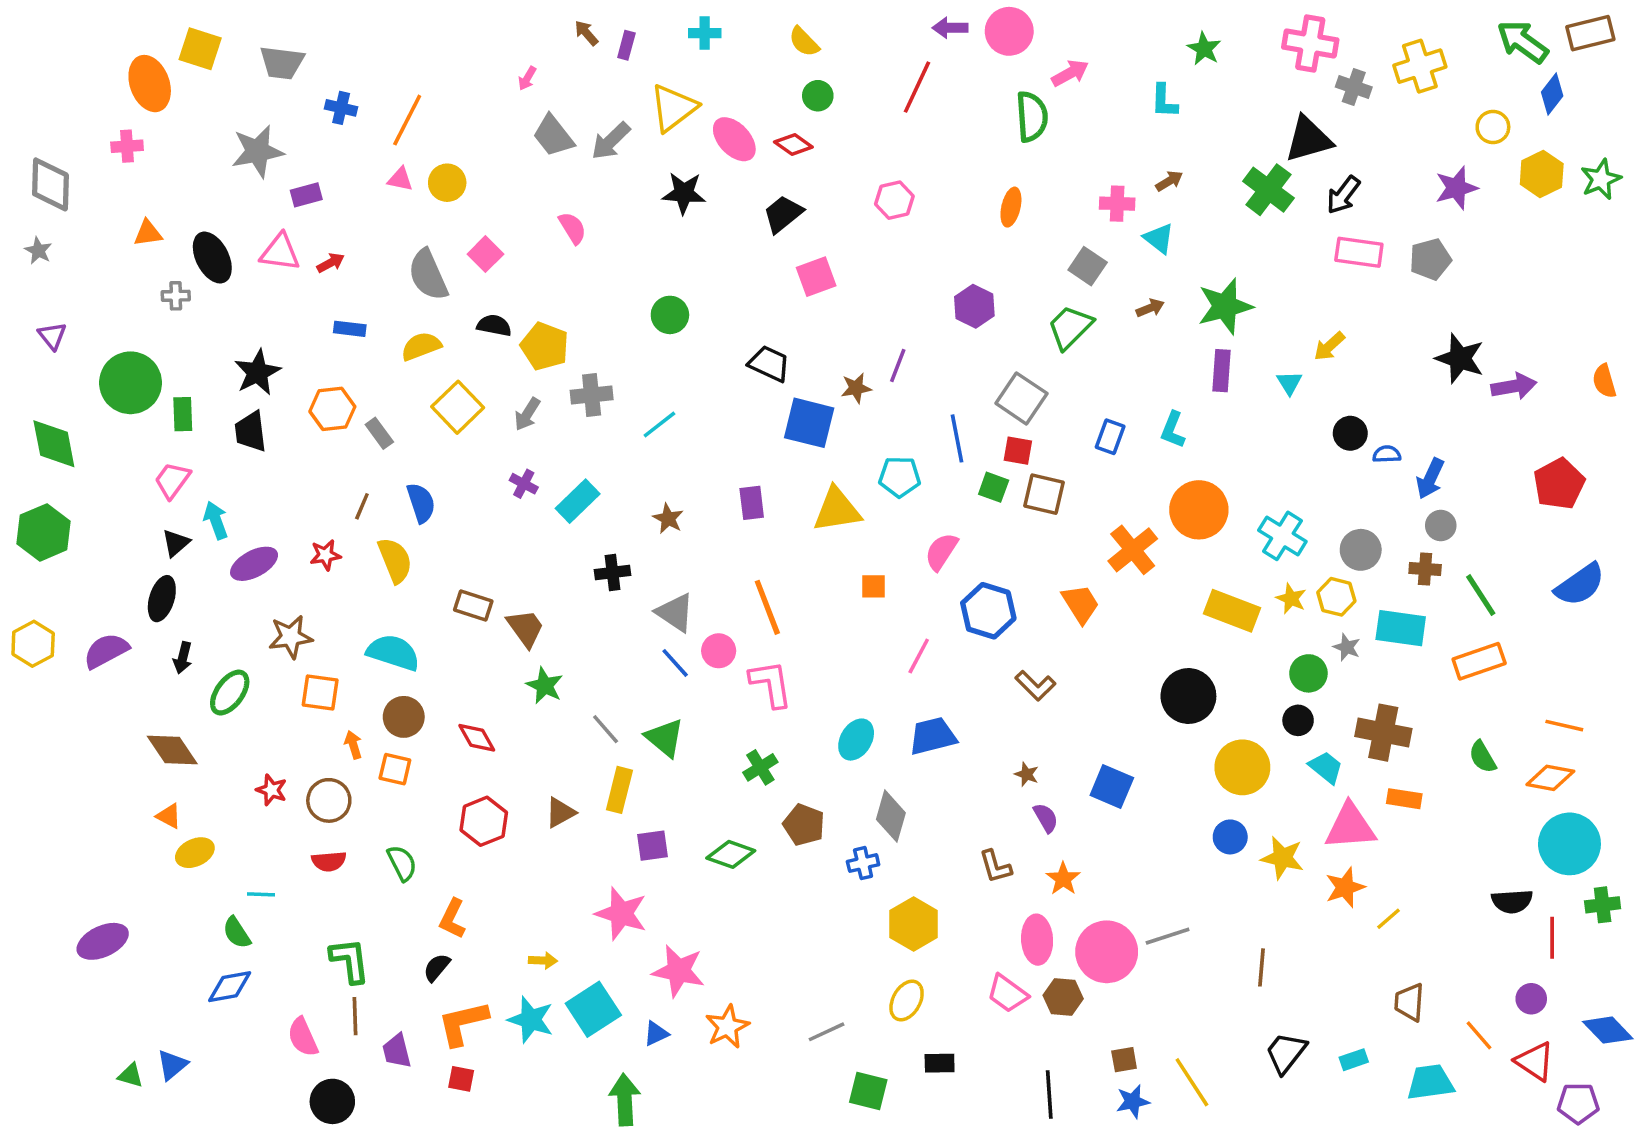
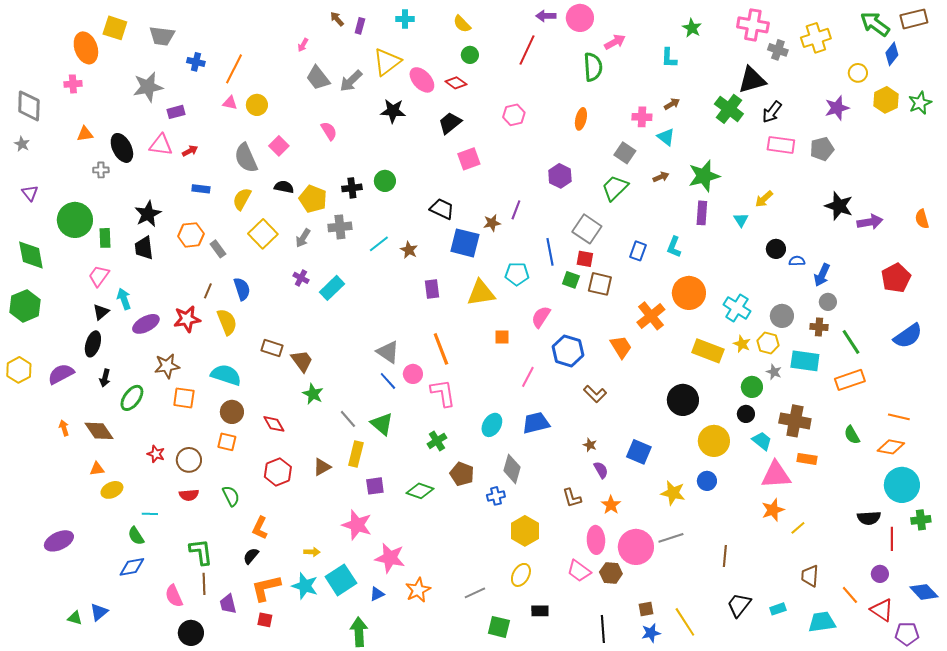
yellow semicircle: (421, 346) -> (242, 199), turned -40
brown star: (668, 519) -> (409, 250), moved
red star: (325, 555) -> (187, 319), size x1.5
black cross: (612, 572) -> (352, 188), moved
orange arrow: (353, 745) -> (64, 428), moved
orange triangle: (169, 816) -> (97, 469), turned -35
yellow star: (1282, 858) -> (673, 493), moved

